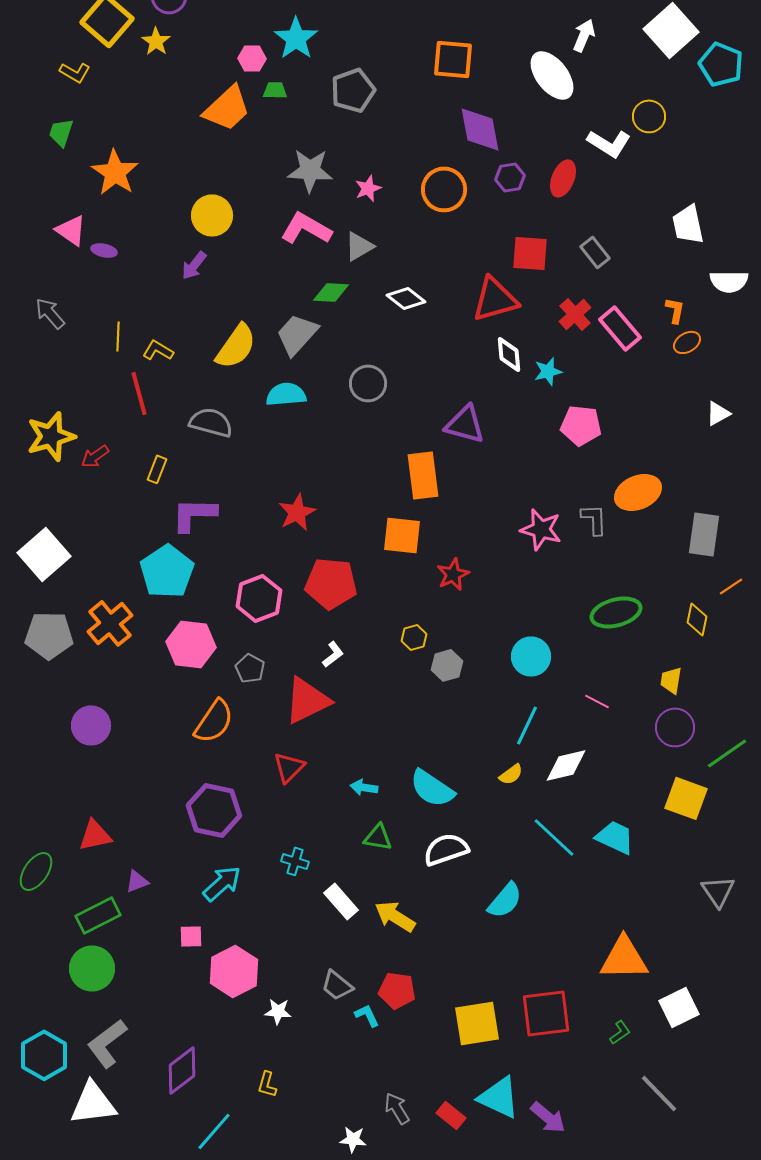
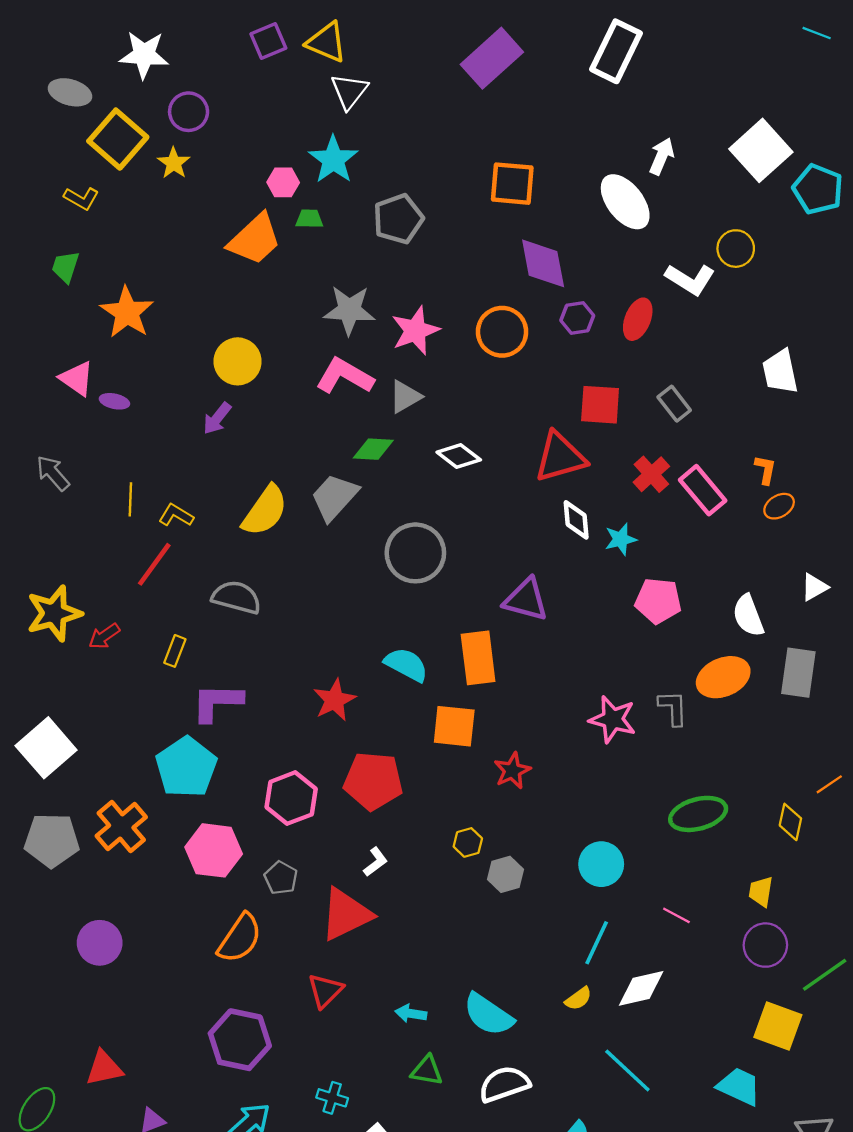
pink star: (368, 188) -> (415, 331), size x1.6
white semicircle: (729, 281) -> (748, 616), moved, turned 69
gray circle: (368, 383) -> (415, 553), size x1.4
red line: (139, 393) -> (154, 564), turned 51
cyan semicircle: (286, 394) -> (406, 665), moved, turned 33
gray rectangle: (704, 534) -> (798, 673), moved
cyan trapezoid: (615, 837) -> (739, 1086), moved

